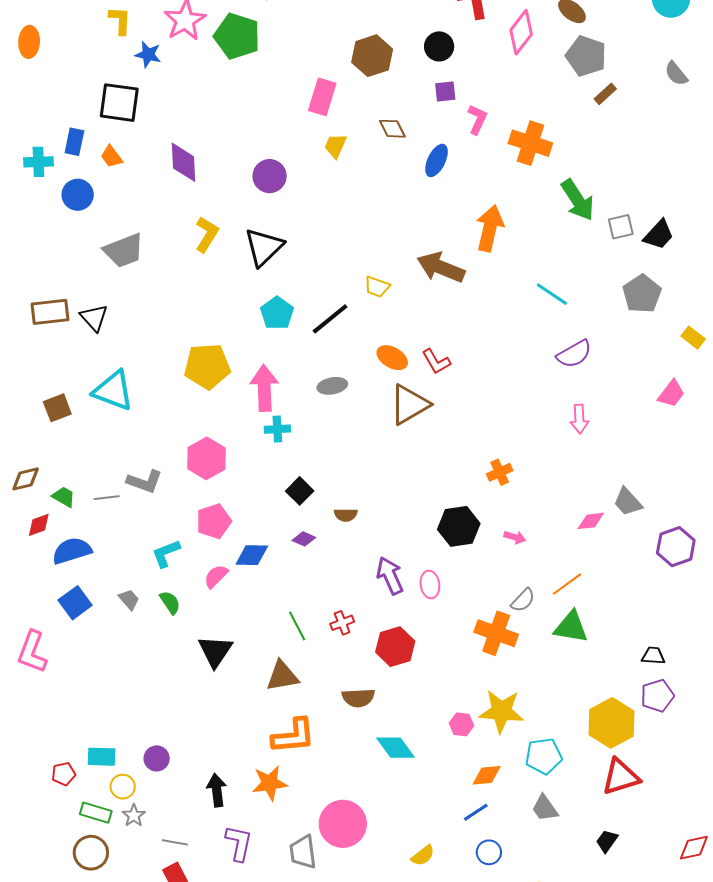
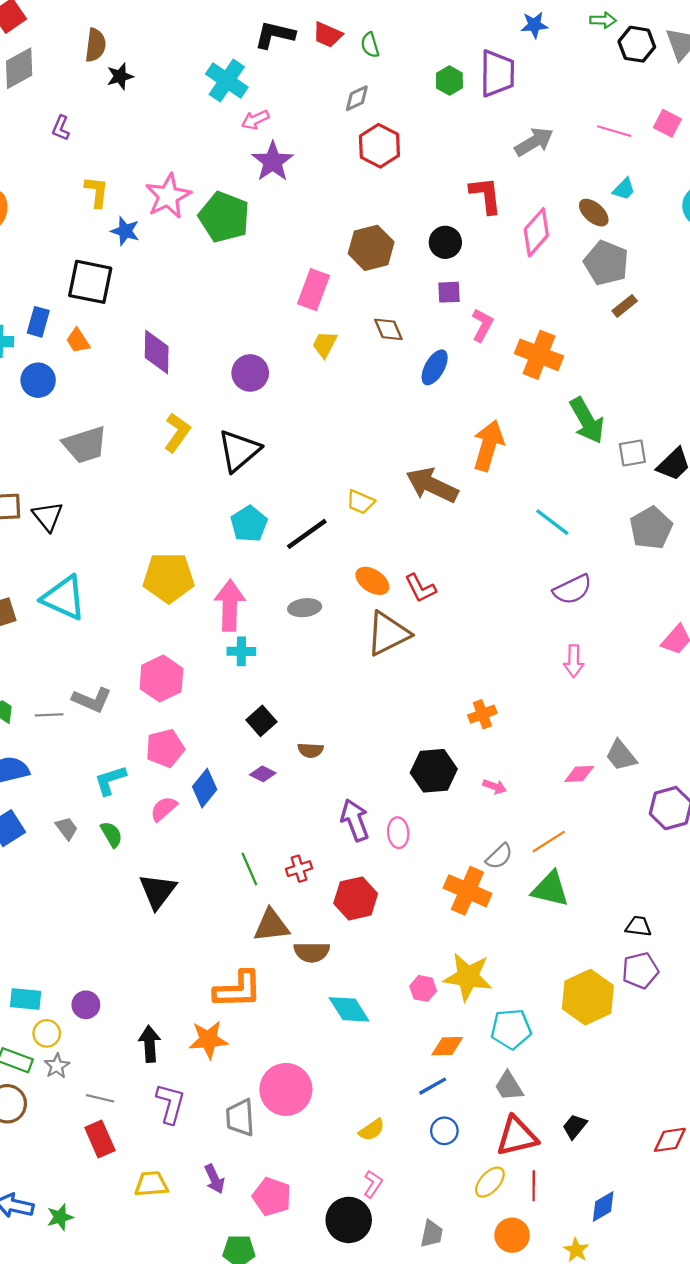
blue diamond: (252, 555) -> (205, 788), turned -56
brown triangle: (282, 676) -> (271, 925), moved
red triangle: (621, 777) -> (517, 1136), moved

